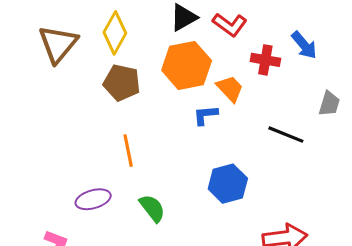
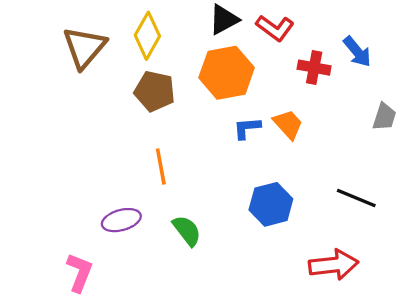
orange trapezoid: (230, 89) -> (288, 124), moved
black line: (286, 135) -> (356, 198), moved

